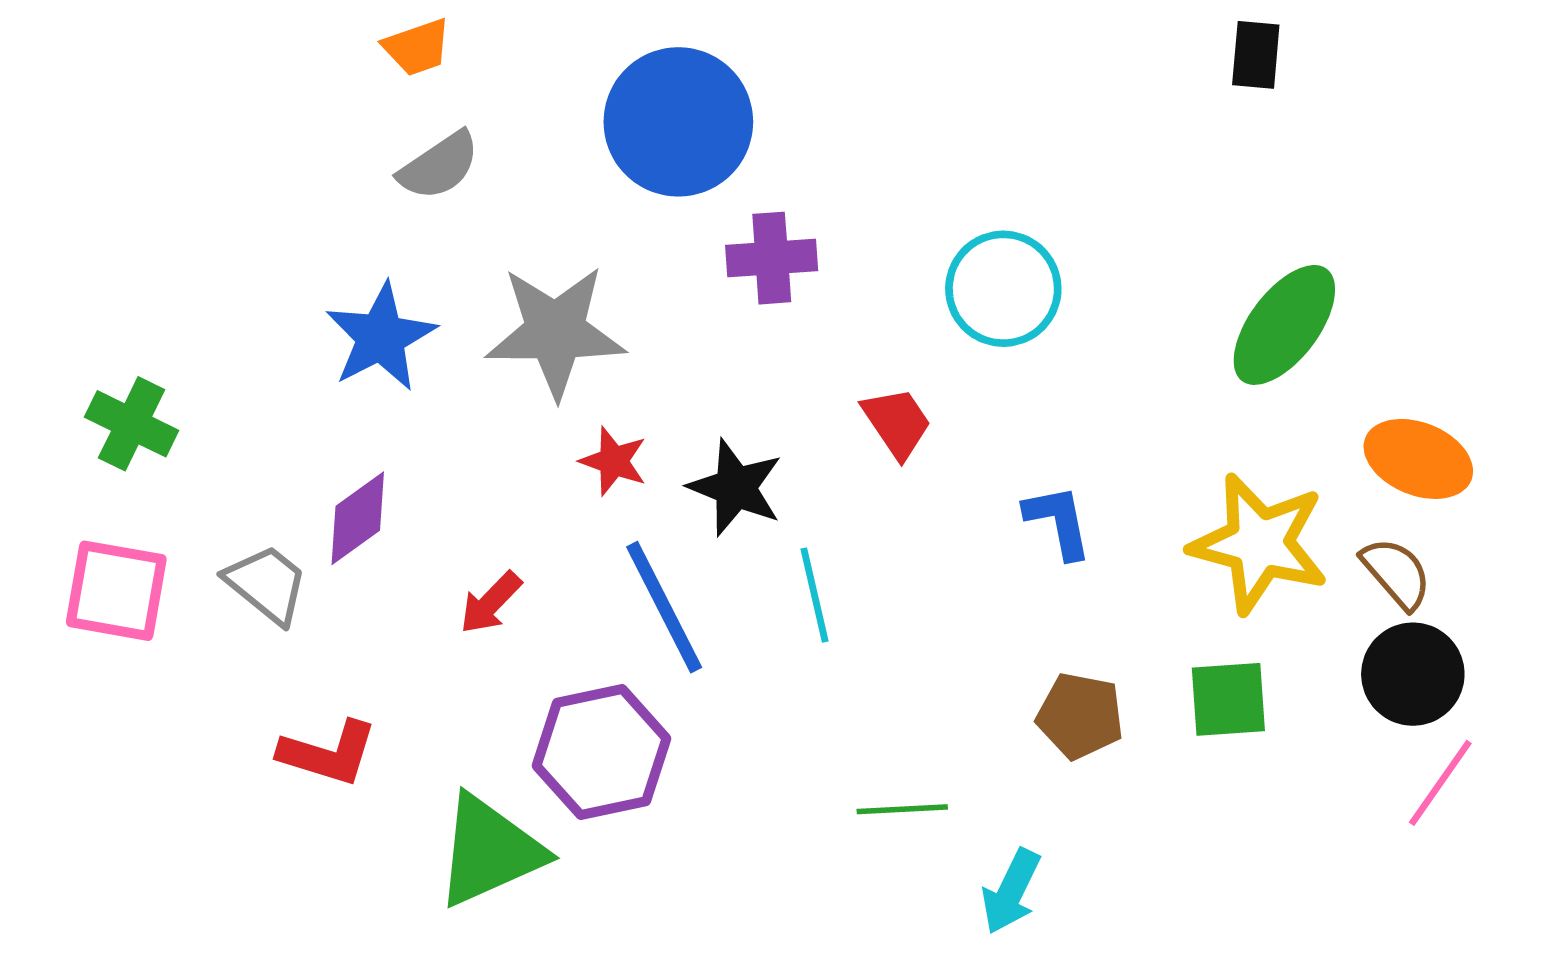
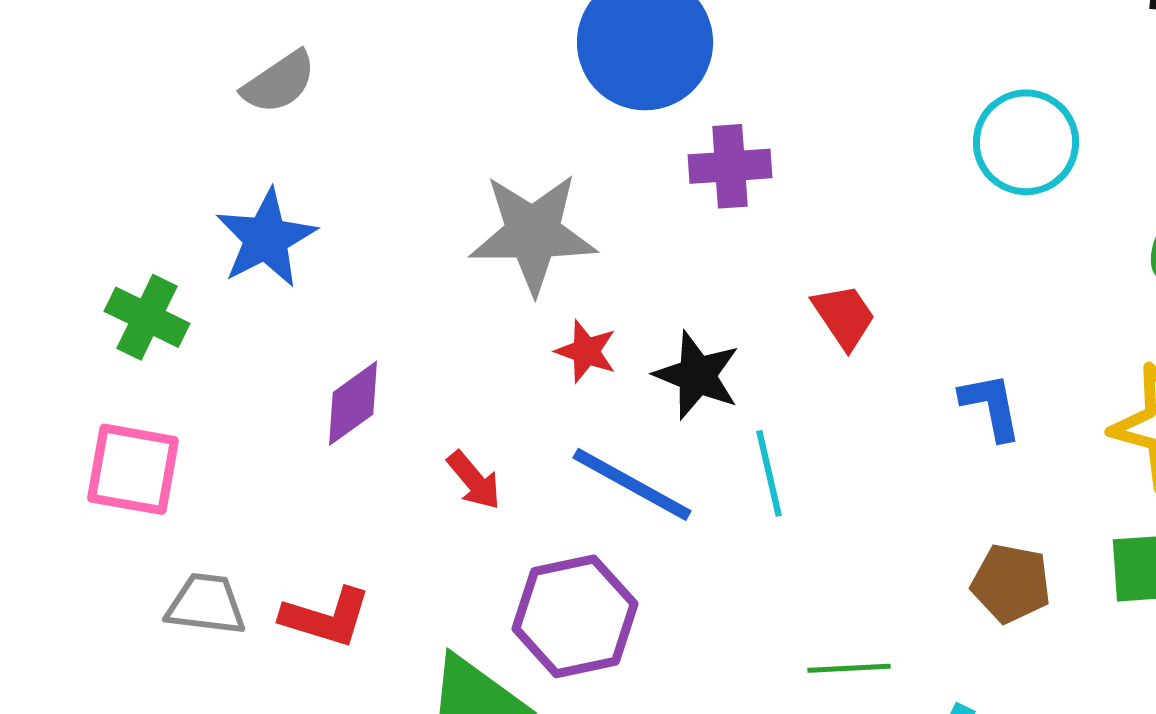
gray semicircle: (439, 166) -> (279, 82), moved
cyan circle: (1003, 289) -> (1026, 142), moved
blue star: (381, 337) -> (266, 238), moved
gray trapezoid: (267, 584) -> (206, 604), moved, turned -32
red arrow: (491, 603) -> (474, 480), turned -84
blue line: (664, 607) -> (632, 484), turned -34

